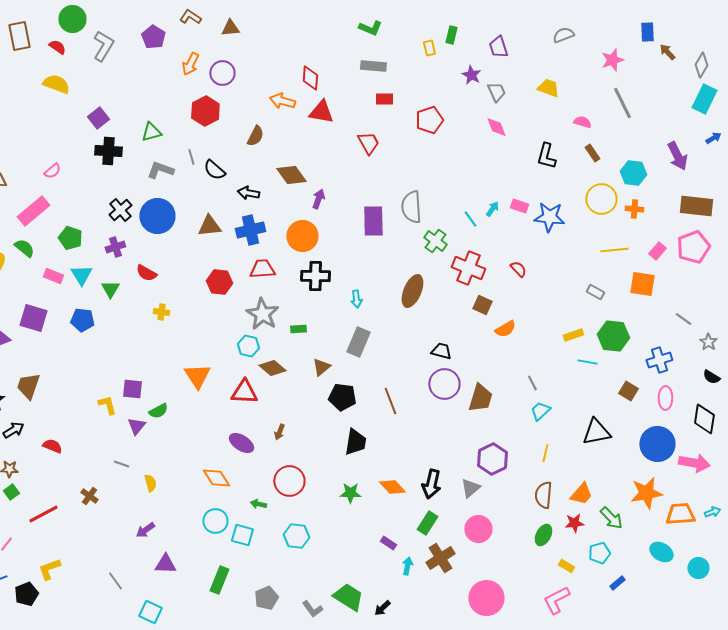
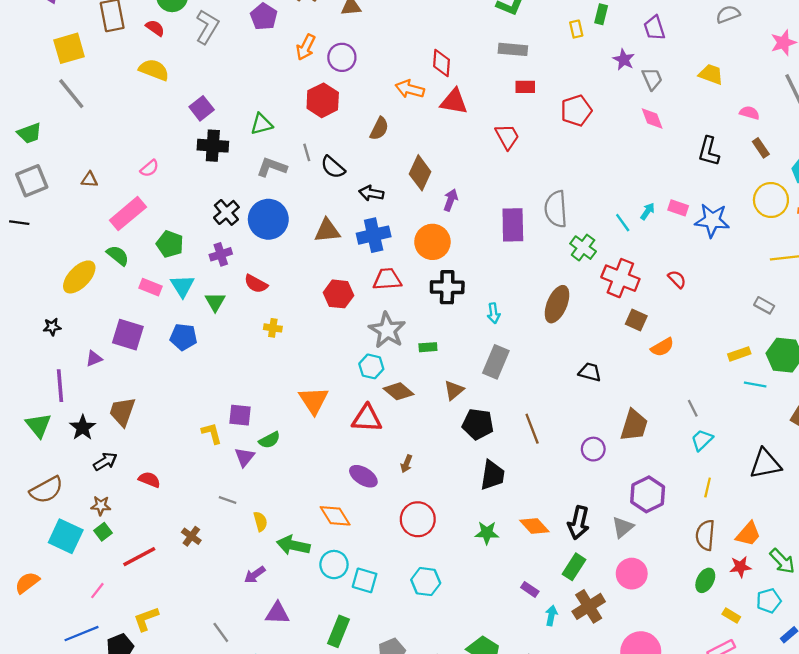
brown diamond: (291, 175) -> (420, 173), turned 60
purple circle: (444, 384) -> (593, 449), moved, size x0.7
green arrow: (258, 504) -> (293, 545), moved, size x1.8

